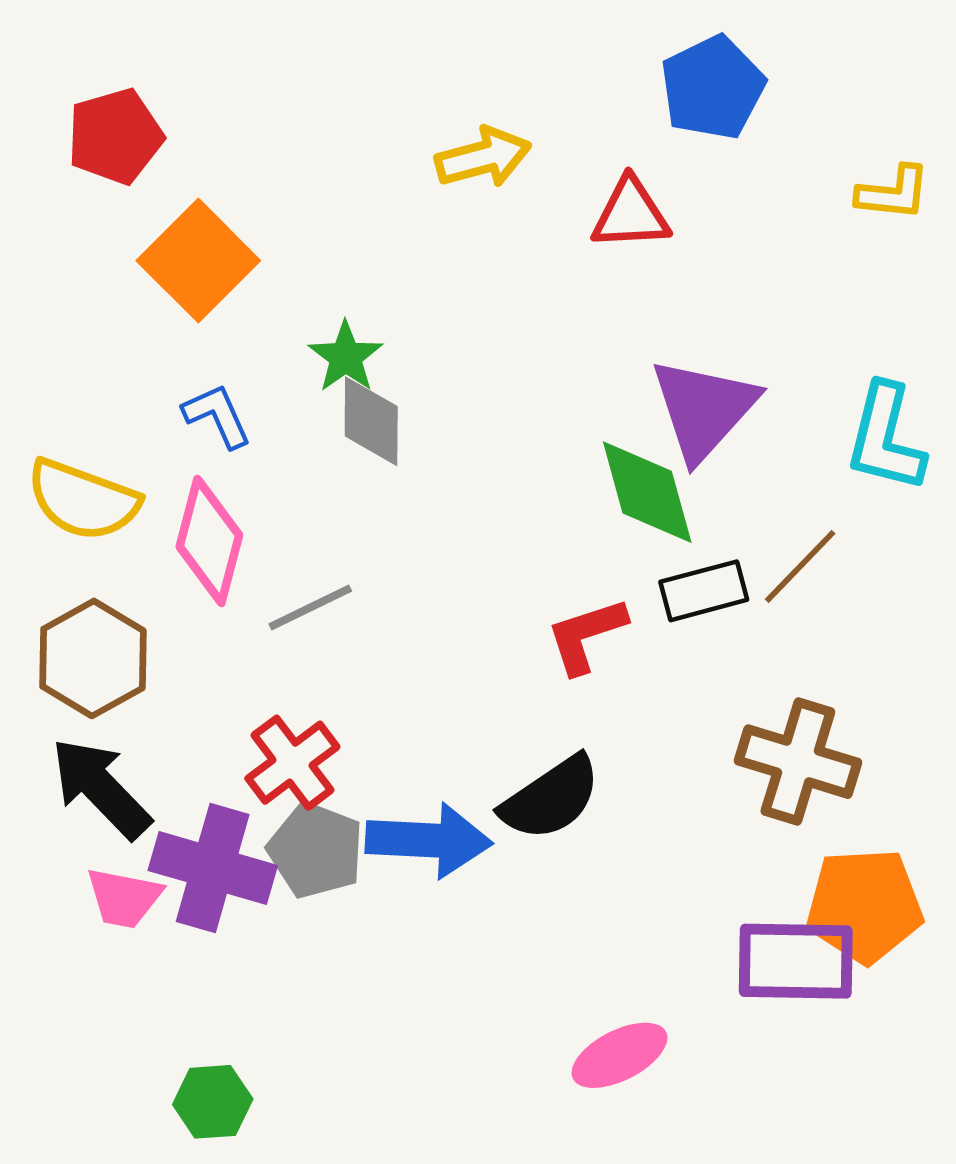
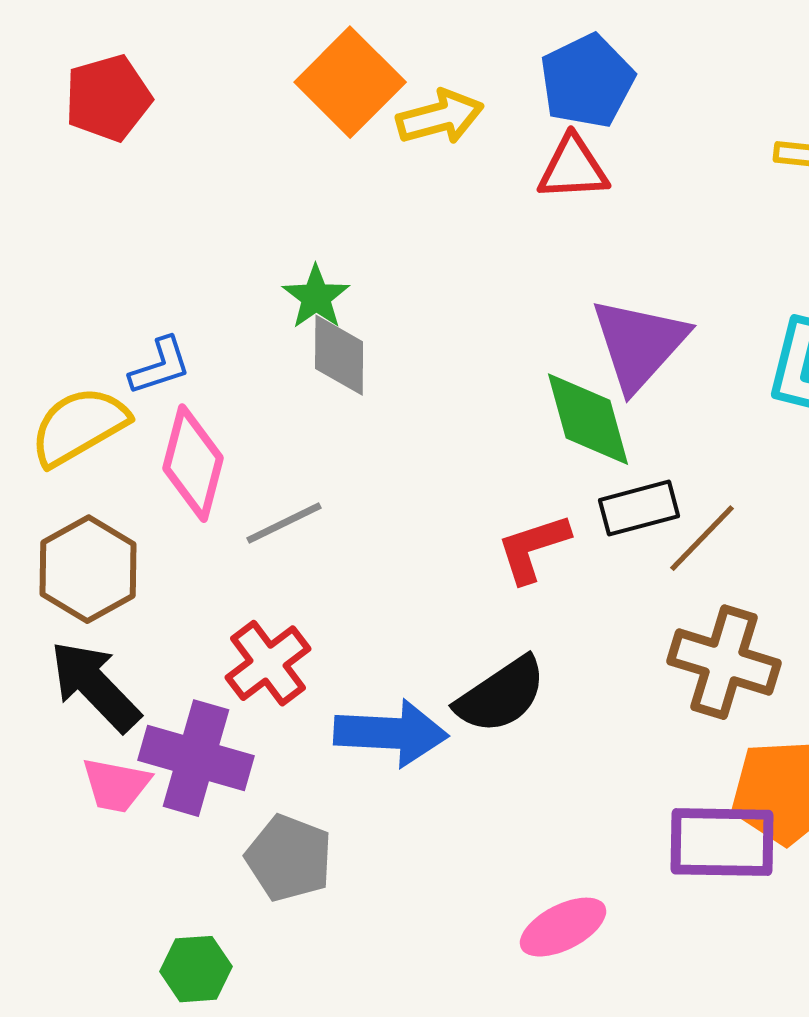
blue pentagon: (713, 88) -> (587, 81), moved
orange square: (198, 261) -> (350, 82), moved
blue L-shape: (217, 416) -> (160, 366), moved, turned 96
yellow semicircle: (83, 500) -> (79, 426), turned 130
brown line: (800, 566) -> (702, 538), moved
gray pentagon: (316, 850) -> (289, 858), moved

